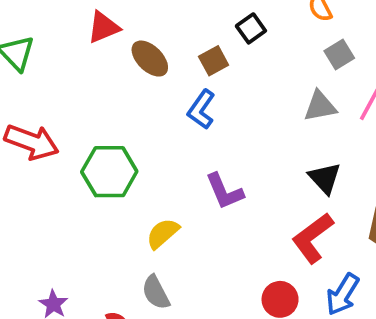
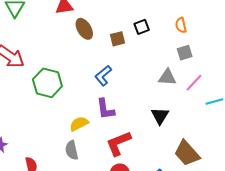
blue L-shape: (201, 109) -> (103, 76), moved
yellow semicircle: (163, 233) -> (79, 124), moved
red L-shape: (313, 238) -> (118, 143), moved
gray semicircle: (156, 292) -> (72, 150), moved

